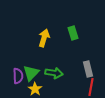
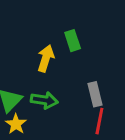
yellow arrow: (44, 38) -> (46, 58), moved

